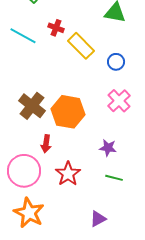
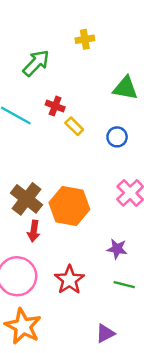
yellow rectangle: (81, 46) -> (74, 126), moved, size x0.6
blue circle: (116, 62) -> (117, 137), moved
red arrow: (46, 144) -> (34, 231), moved

